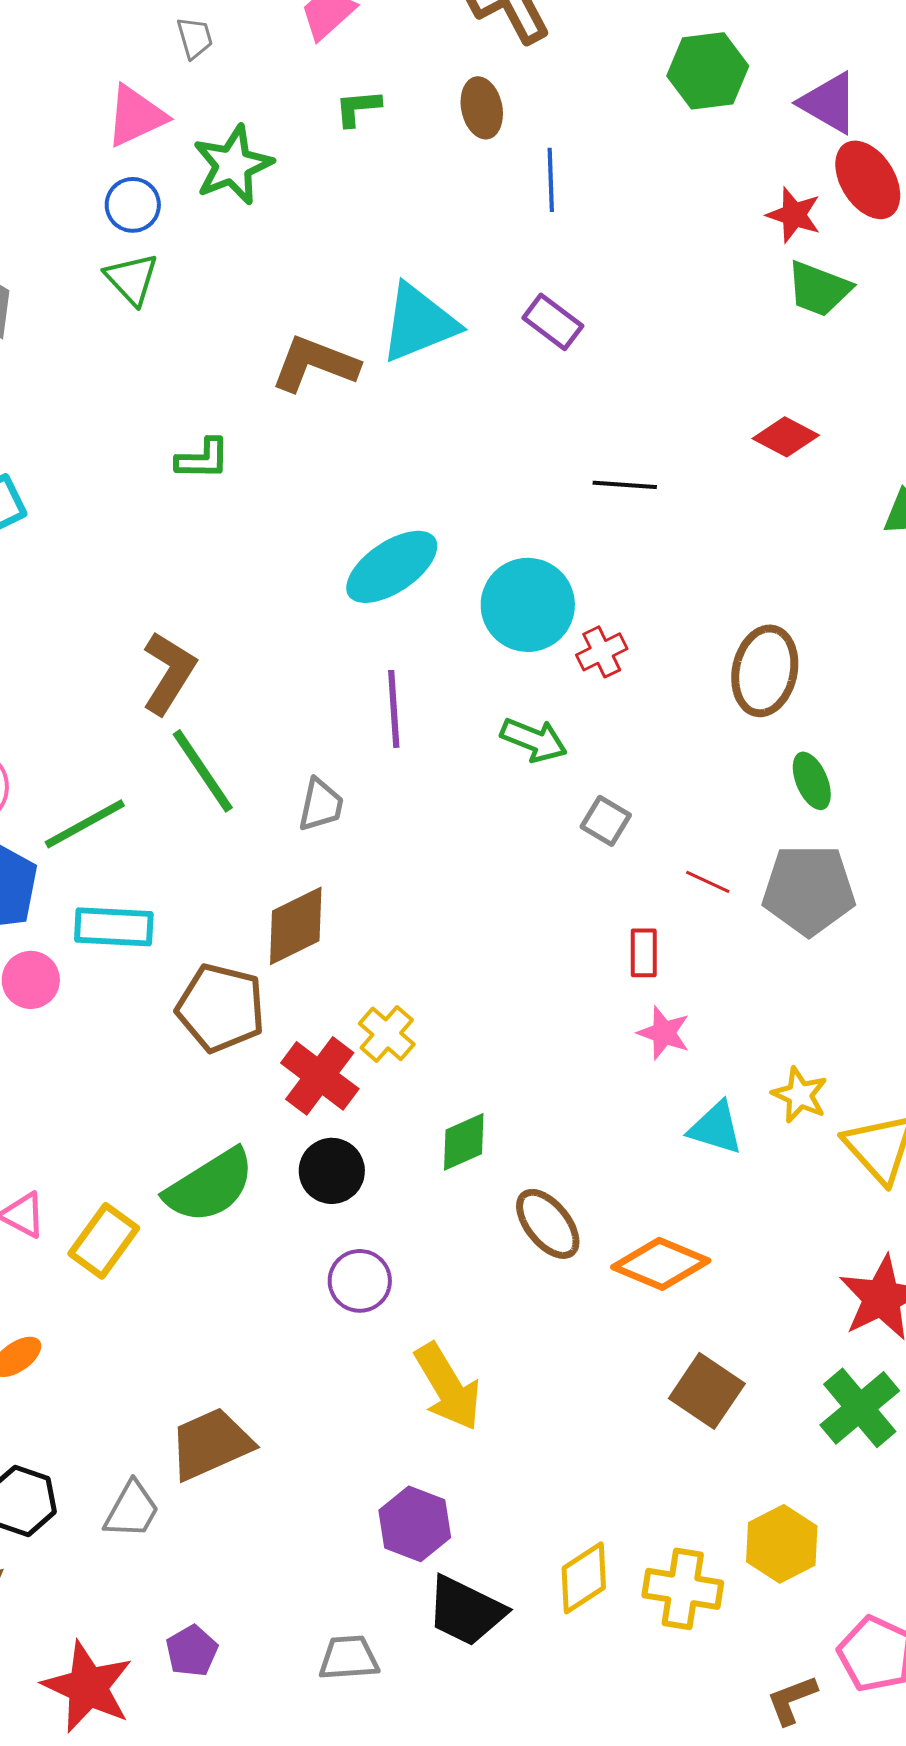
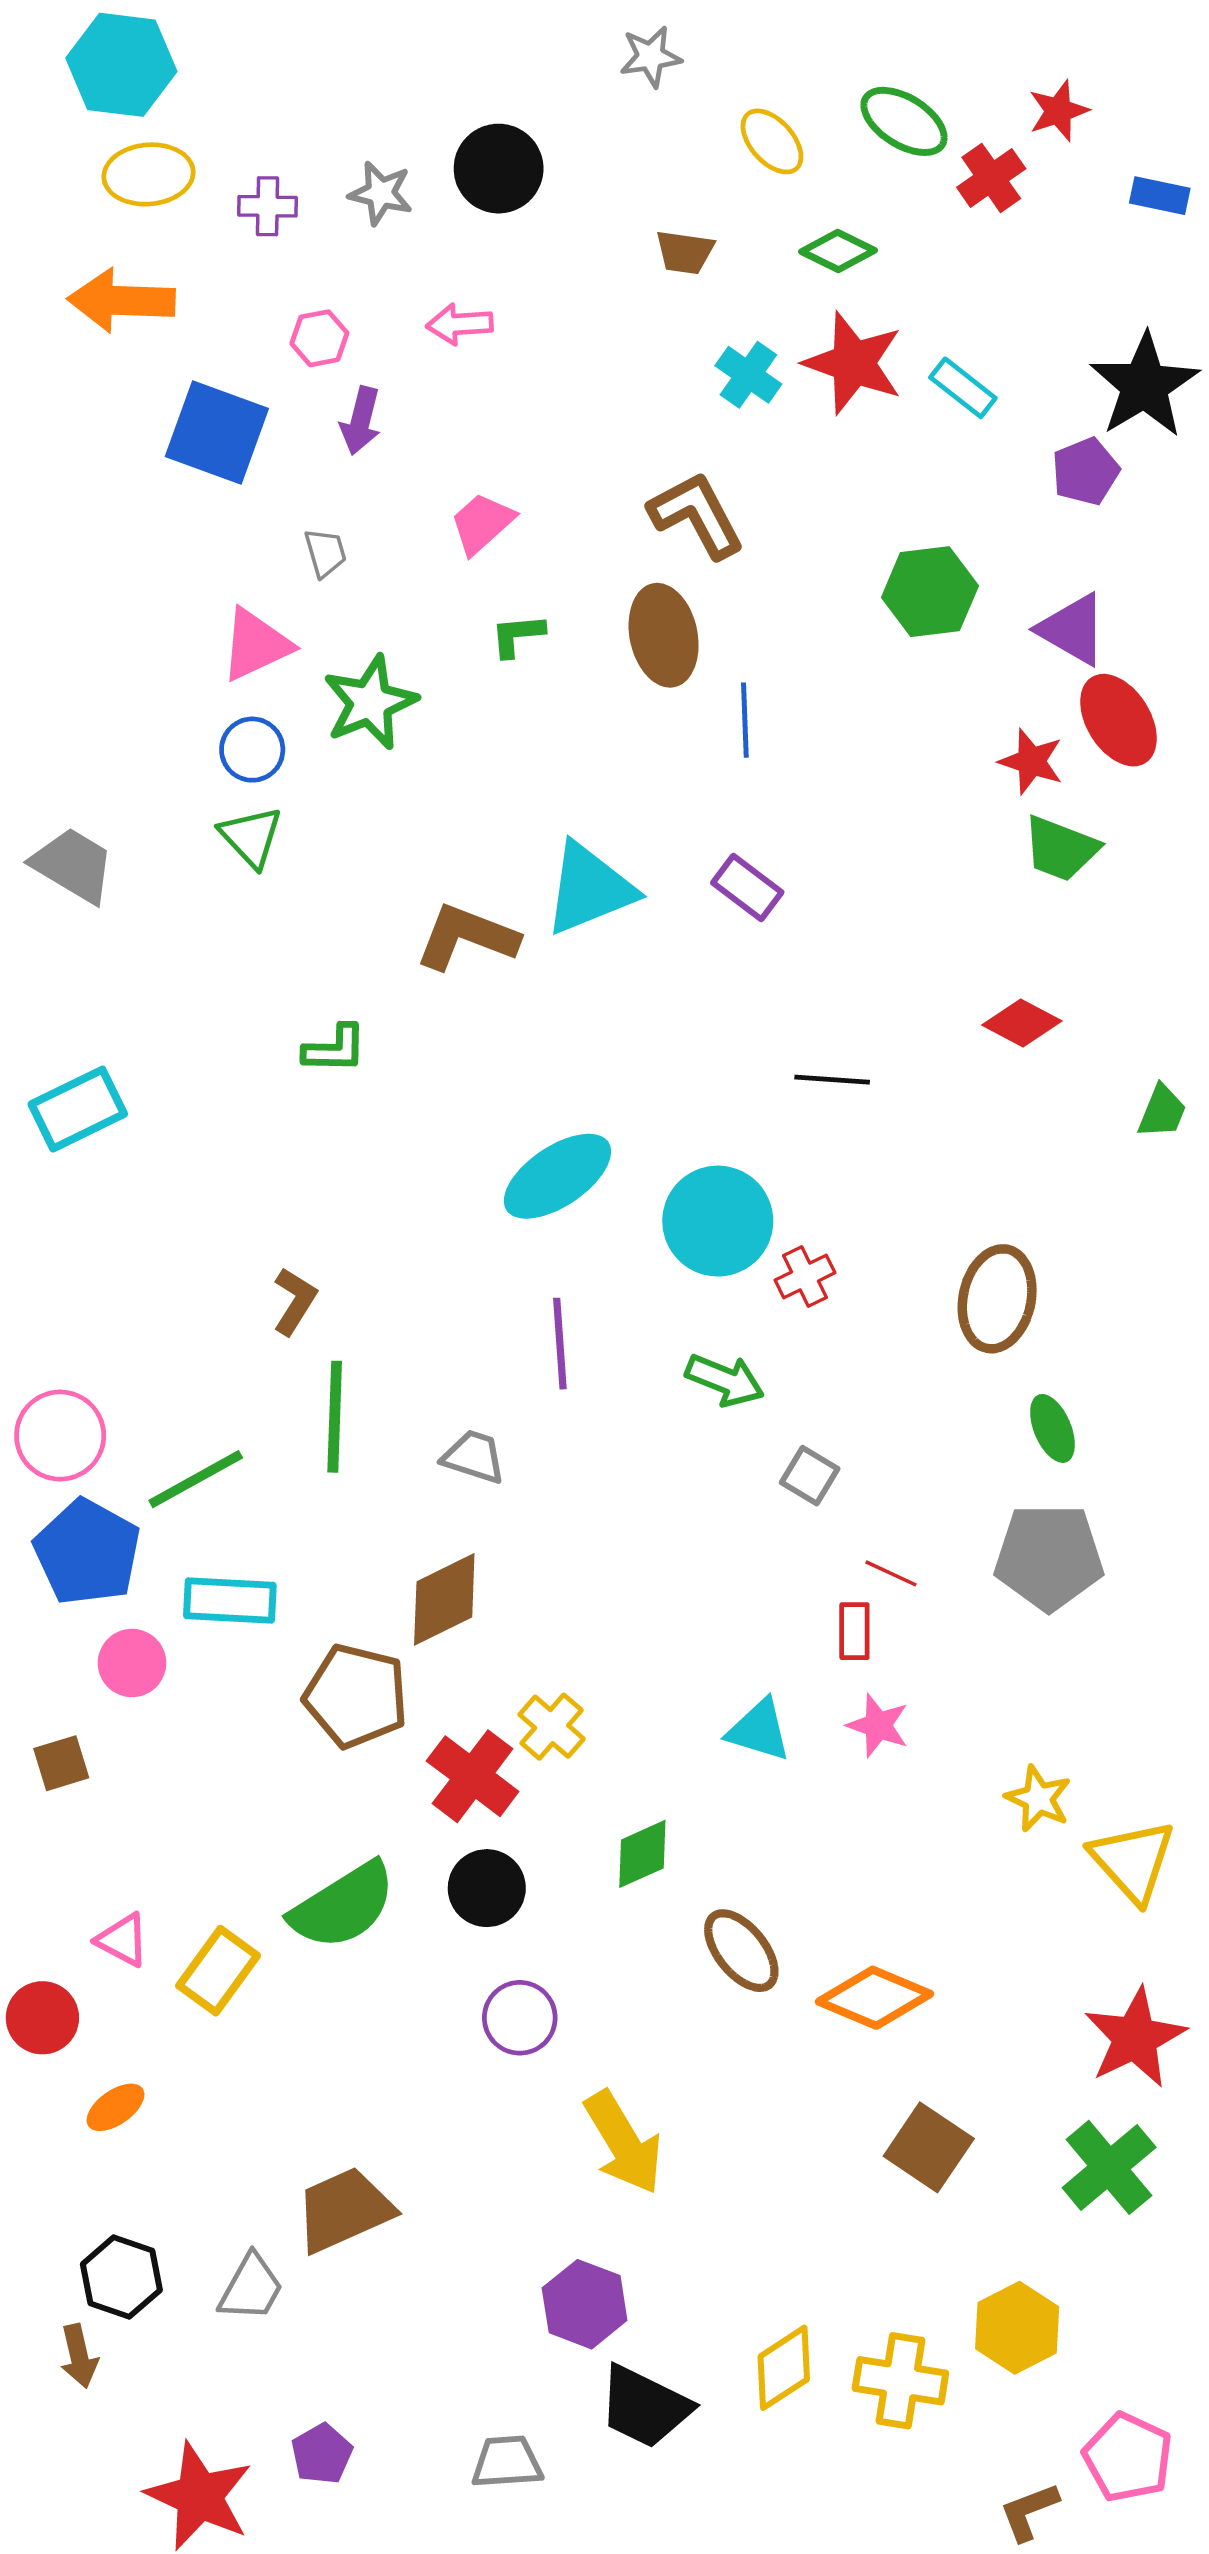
brown ellipse: (482, 108) -> (664, 635), size x1.4
brown L-shape: (169, 673) -> (295, 1301), size x0.7
green line: (203, 771) -> (335, 1417), turned 36
gray trapezoid: (321, 805) -> (474, 1457), turned -84
red line: (708, 882) -> (891, 1573), moved
cyan triangle: (716, 1128) -> (759, 1730), moved

